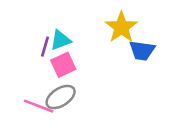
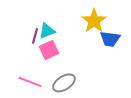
gray ellipse: (61, 97) -> (64, 83), moved

